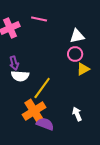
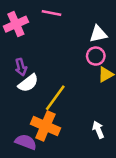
white semicircle: (20, 76) -> (28, 83), turned -42
orange cross: (34, 111) -> (45, 126), turned -35
purple semicircle: (45, 124) -> (26, 142), moved

